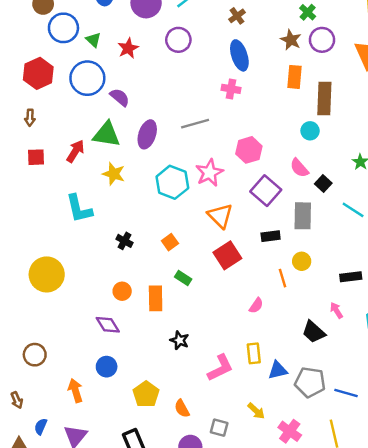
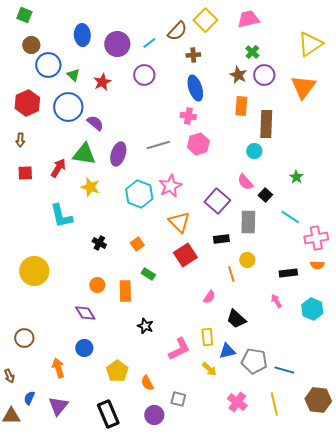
brown cross: (237, 16) -> (193, 55), turned 32
pink hexagon: (249, 150) -> (198, 144), moved
black trapezoid: (314, 332) -> (236, 319), moved
yellow arrow: (256, 411) -> (209, 369), moved

